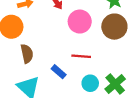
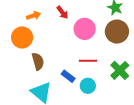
cyan circle: (90, 83) -> (88, 86), moved
green cross: (115, 84) -> (120, 70), moved

